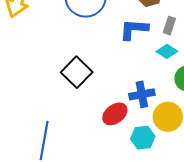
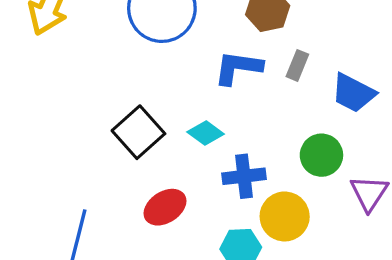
cyan diamond: (167, 51) -> (206, 133), moved
red ellipse: (115, 114) -> (165, 207), moved

